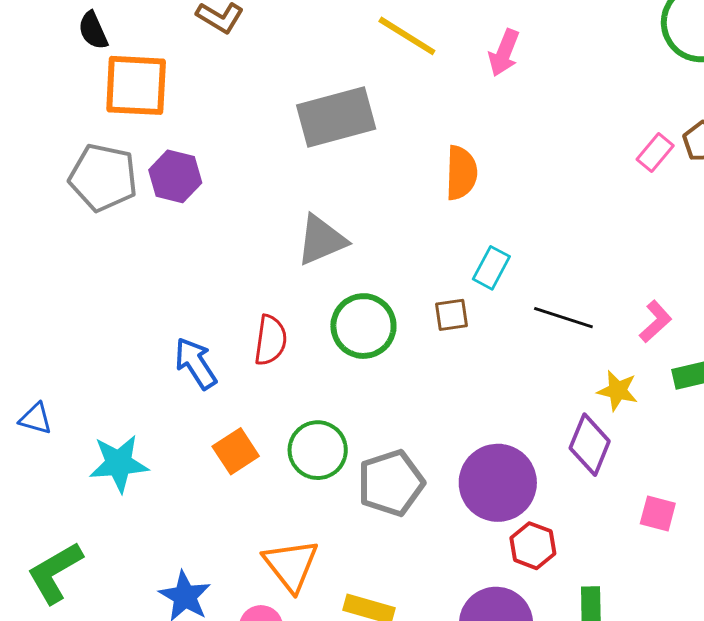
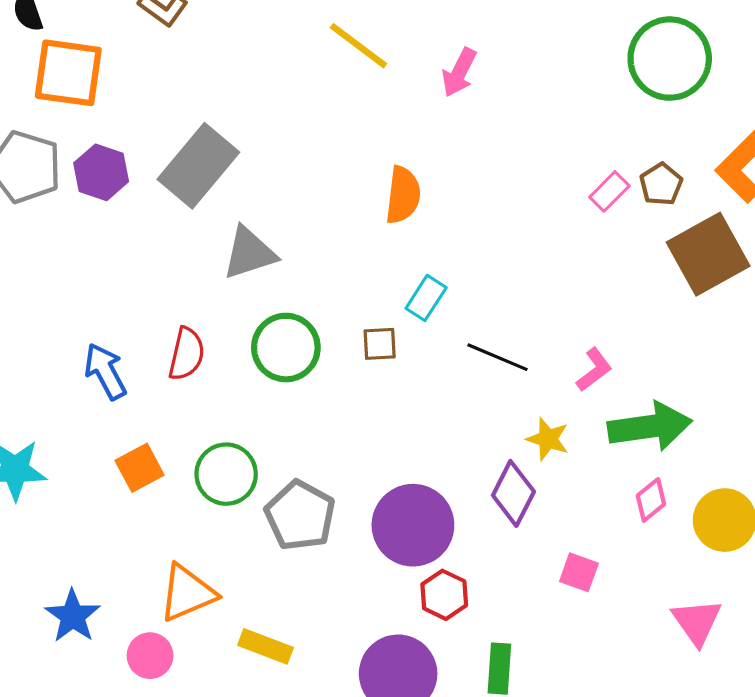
gray rectangle: (336, 117) -> (198, 166), moved, turned -40
gray pentagon: (391, 483) -> (300, 516), turned -30
orange triangle: (291, 565) -> (187, 593), turned 40

